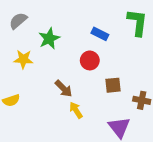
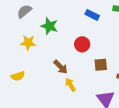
blue rectangle: (100, 34) -> (92, 15), moved
green star: (49, 39) -> (49, 26), turned -30

